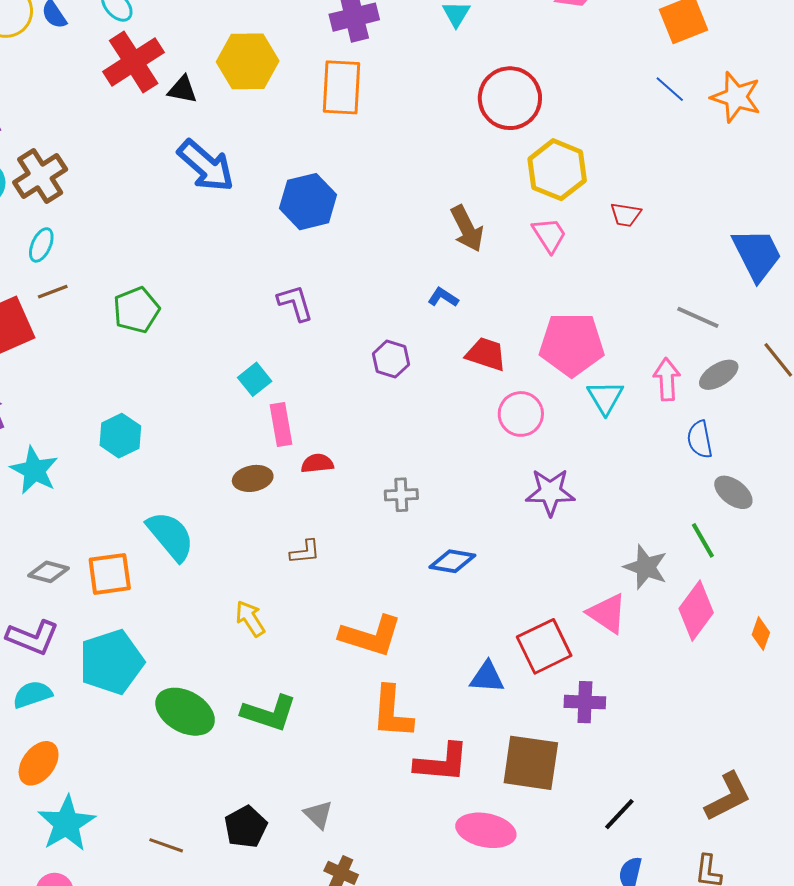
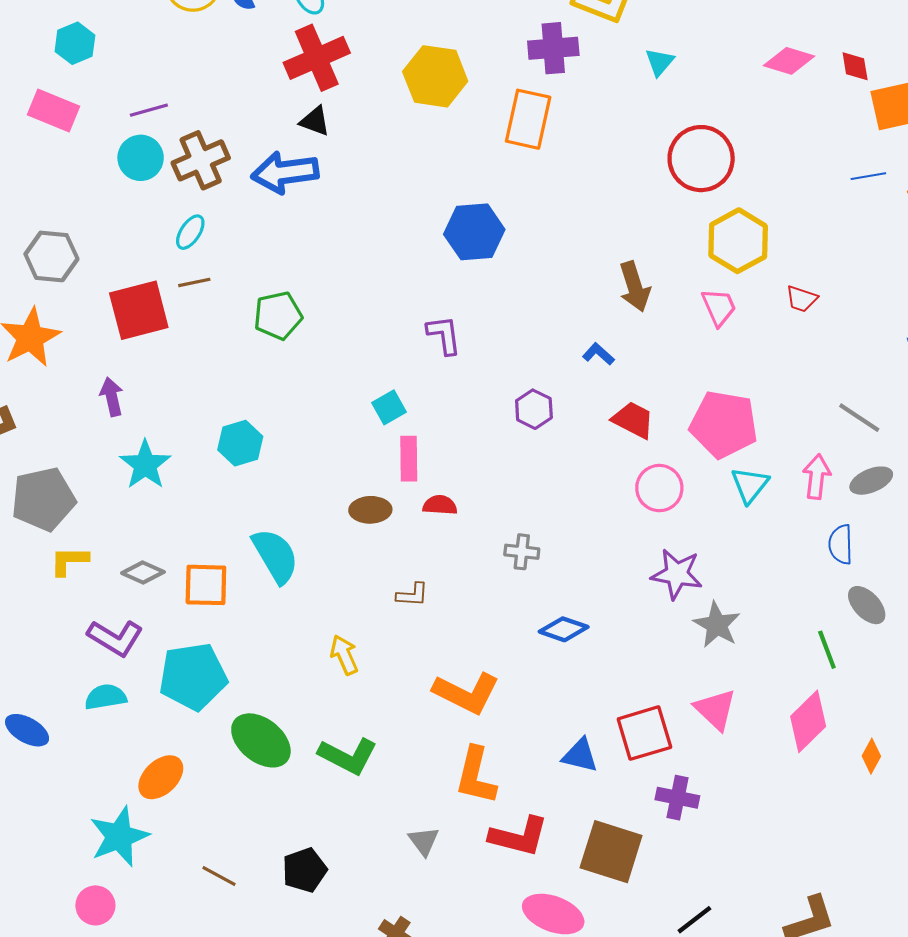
black triangle: (182, 89) -> (315, 121), moved
blue line: (670, 89) -> (868, 176), turned -60
blue arrow: (206, 166) -> (285, 172), moved, turned 122
gray star: (646, 567) -> (717, 625), moved
orange ellipse: (39, 763) -> (161, 777), moved
gray triangle: (318, 815) -> (424, 841), moved

